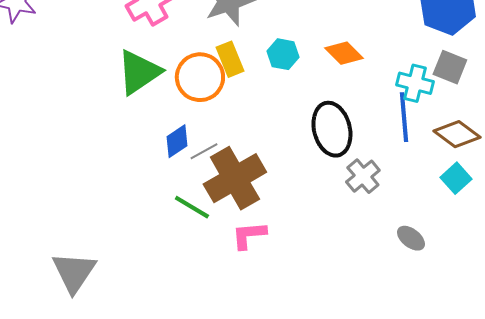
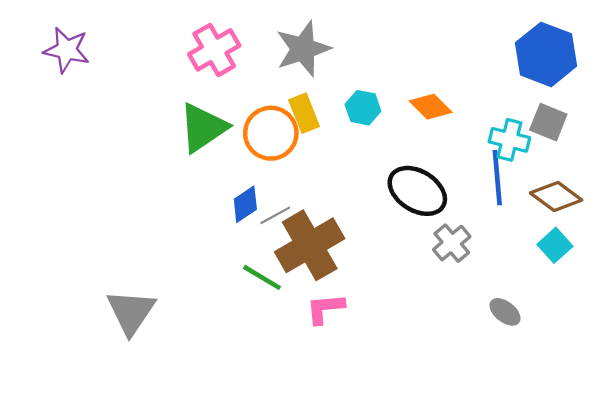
black ellipse: (332, 129) -> (417, 191), turned -44
gray triangle: (74, 272) -> (131, 312), moved

